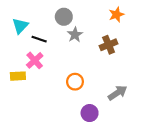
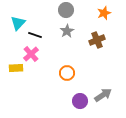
gray circle: (64, 17) -> (66, 10), moved
gray arrow: (118, 93) -> (103, 95), moved

